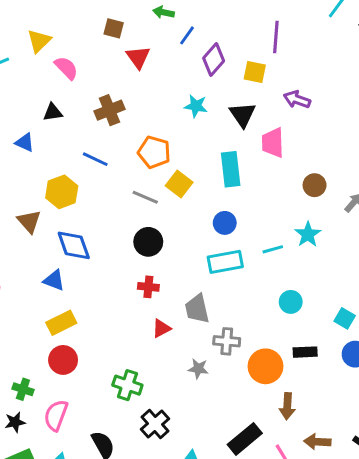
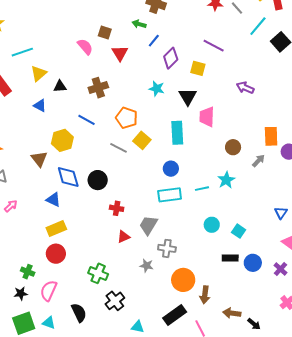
purple line: (276, 37) -> (214, 46), turned -70
yellow triangle: (39, 41) -> (39, 73), moved
pink semicircle: (66, 68) -> (85, 47), moved
purple arrow: (297, 99) -> (245, 88), moved
black circle: (148, 242) -> (98, 180), moved
gray trapezoid: (197, 309) -> (148, 225), turned 40
cyan square: (345, 318) -> (239, 231), moved
black rectangle: (305, 352) -> (230, 258), moved
orange circle: (265, 366) -> (183, 280), moved
brown arrow: (317, 442) -> (232, 313), moved

